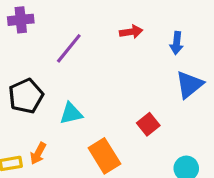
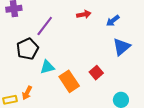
blue arrow: (177, 43) -> (113, 21), turned 48
black pentagon: (26, 96) -> (27, 49), moved
orange rectangle: (104, 156) -> (69, 81), moved

